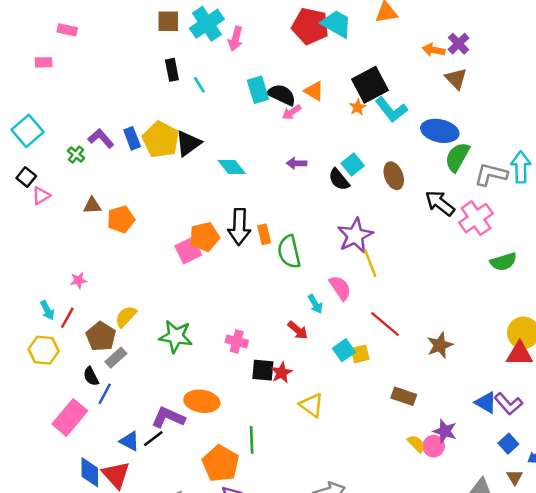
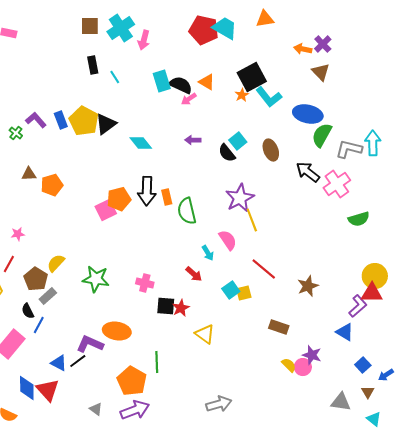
purple L-shape: (508, 404) -> (358, 306), moved, turned -90

